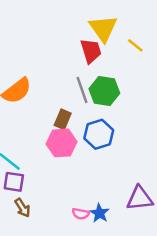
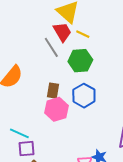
yellow line: (135, 45) -> (83, 34), moved
gray line: (82, 90) -> (51, 47), moved

